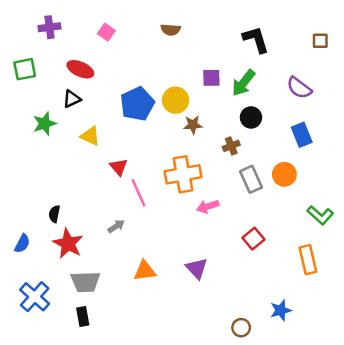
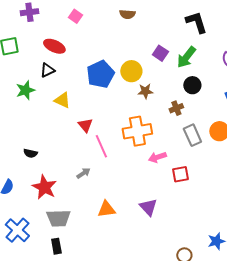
purple square: (211, 78) -> (160, 53), turned 35
black semicircle: (54, 214) -> (30, 153), moved, turned -88
red square: (253, 239) -> (180, 174), moved, turned 30

